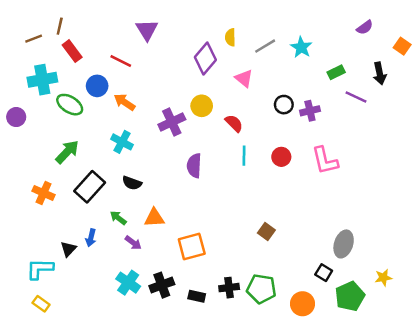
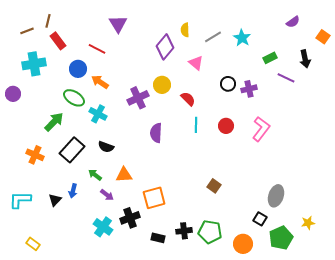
green ellipse: (70, 105) -> (74, 98), moved
pink L-shape: (325, 161) -> (261, 129), turned -130
cyan L-shape: (40, 269) -> (20, 200), moved
black cross: (162, 285) -> (130, 218), moved

